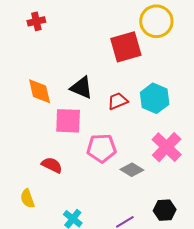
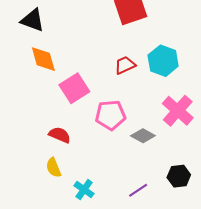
black triangle: (81, 88) -> (33, 20), moved
pink square: (68, 121) -> (74, 88), turned -32
yellow semicircle: (27, 199) -> (53, 168), moved

